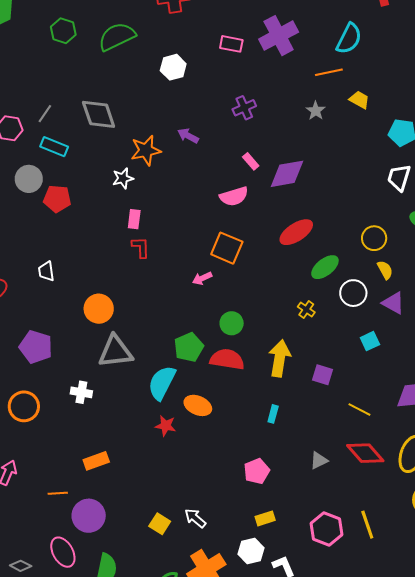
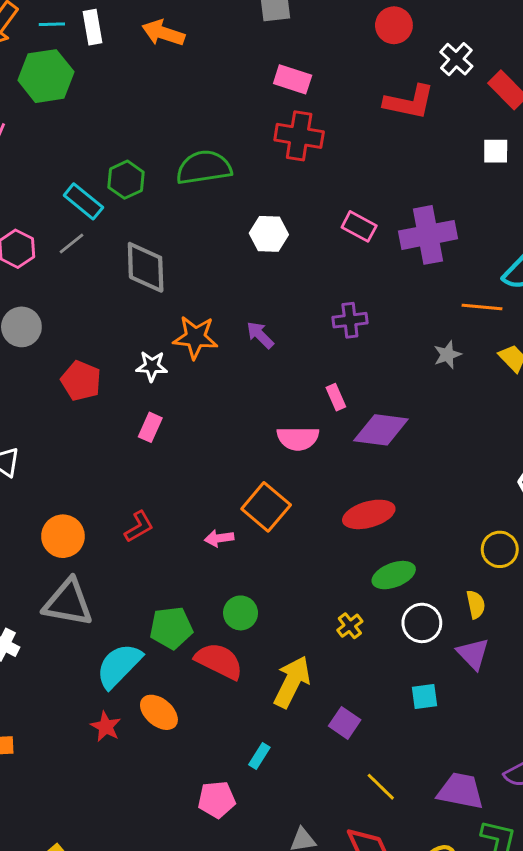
green hexagon: (63, 31) -> (126, 180), moved
cyan rectangle: (54, 147) -> (83, 201), moved
red pentagon: (57, 199) -> (81, 381), moved
yellow circle: (374, 238) -> (500, 549), moved
red L-shape: (141, 247) -> (139, 527), moved, turned 45
pink pentagon: (257, 471) -> (217, 800), moved

